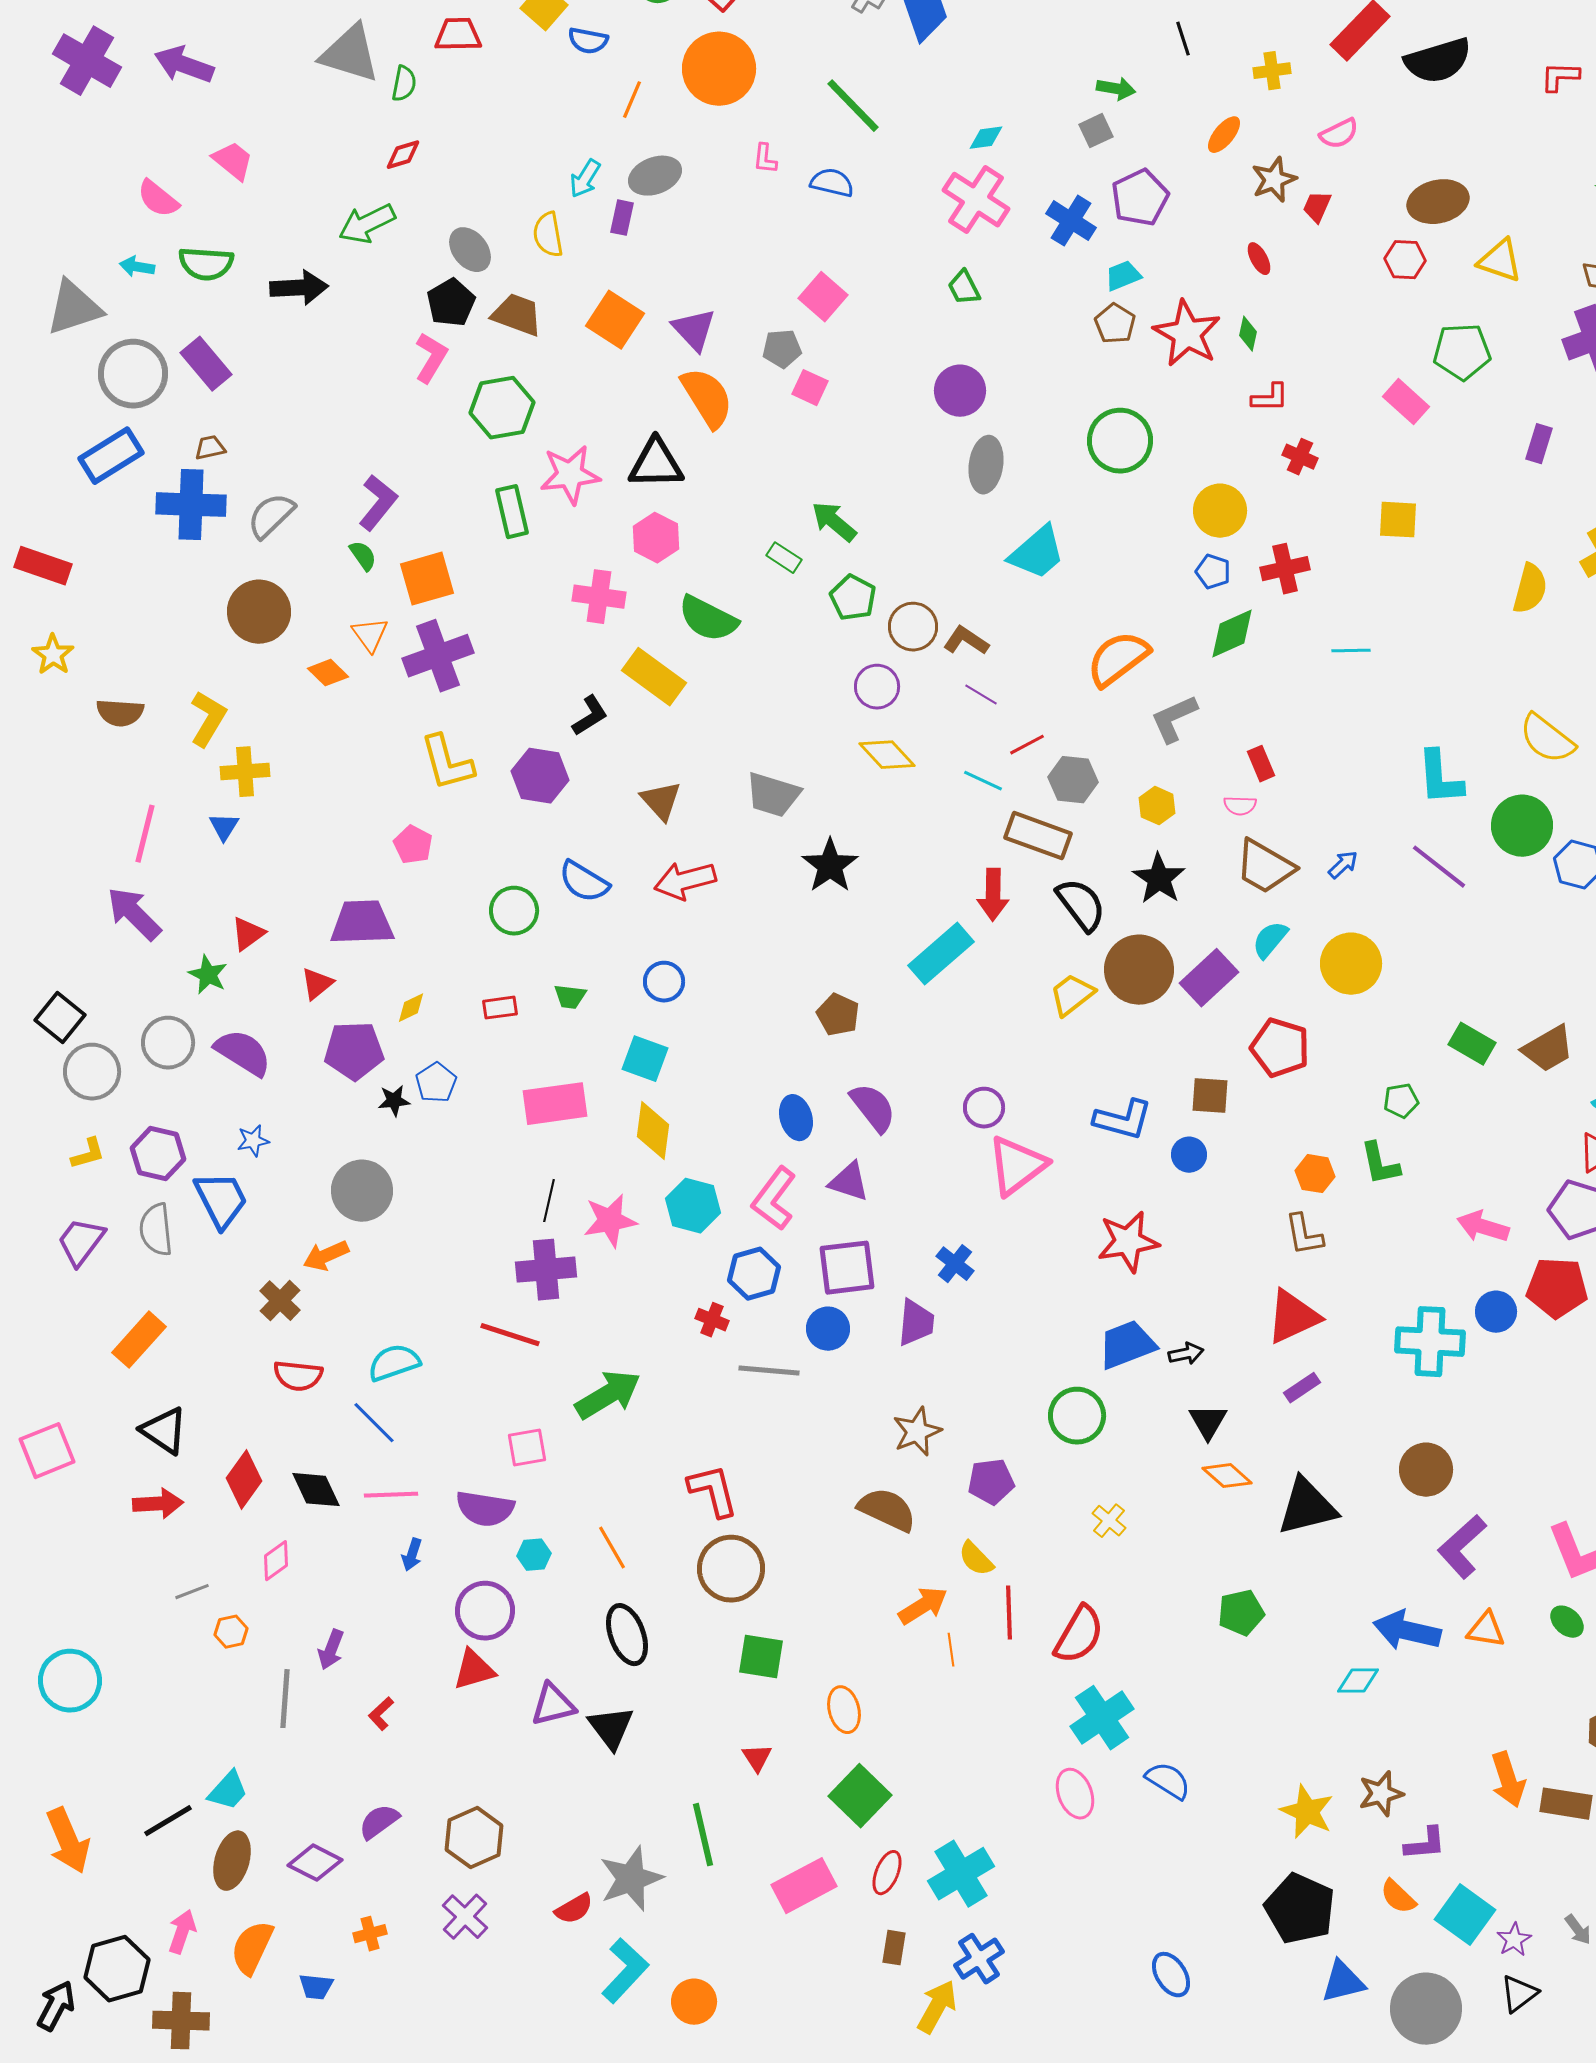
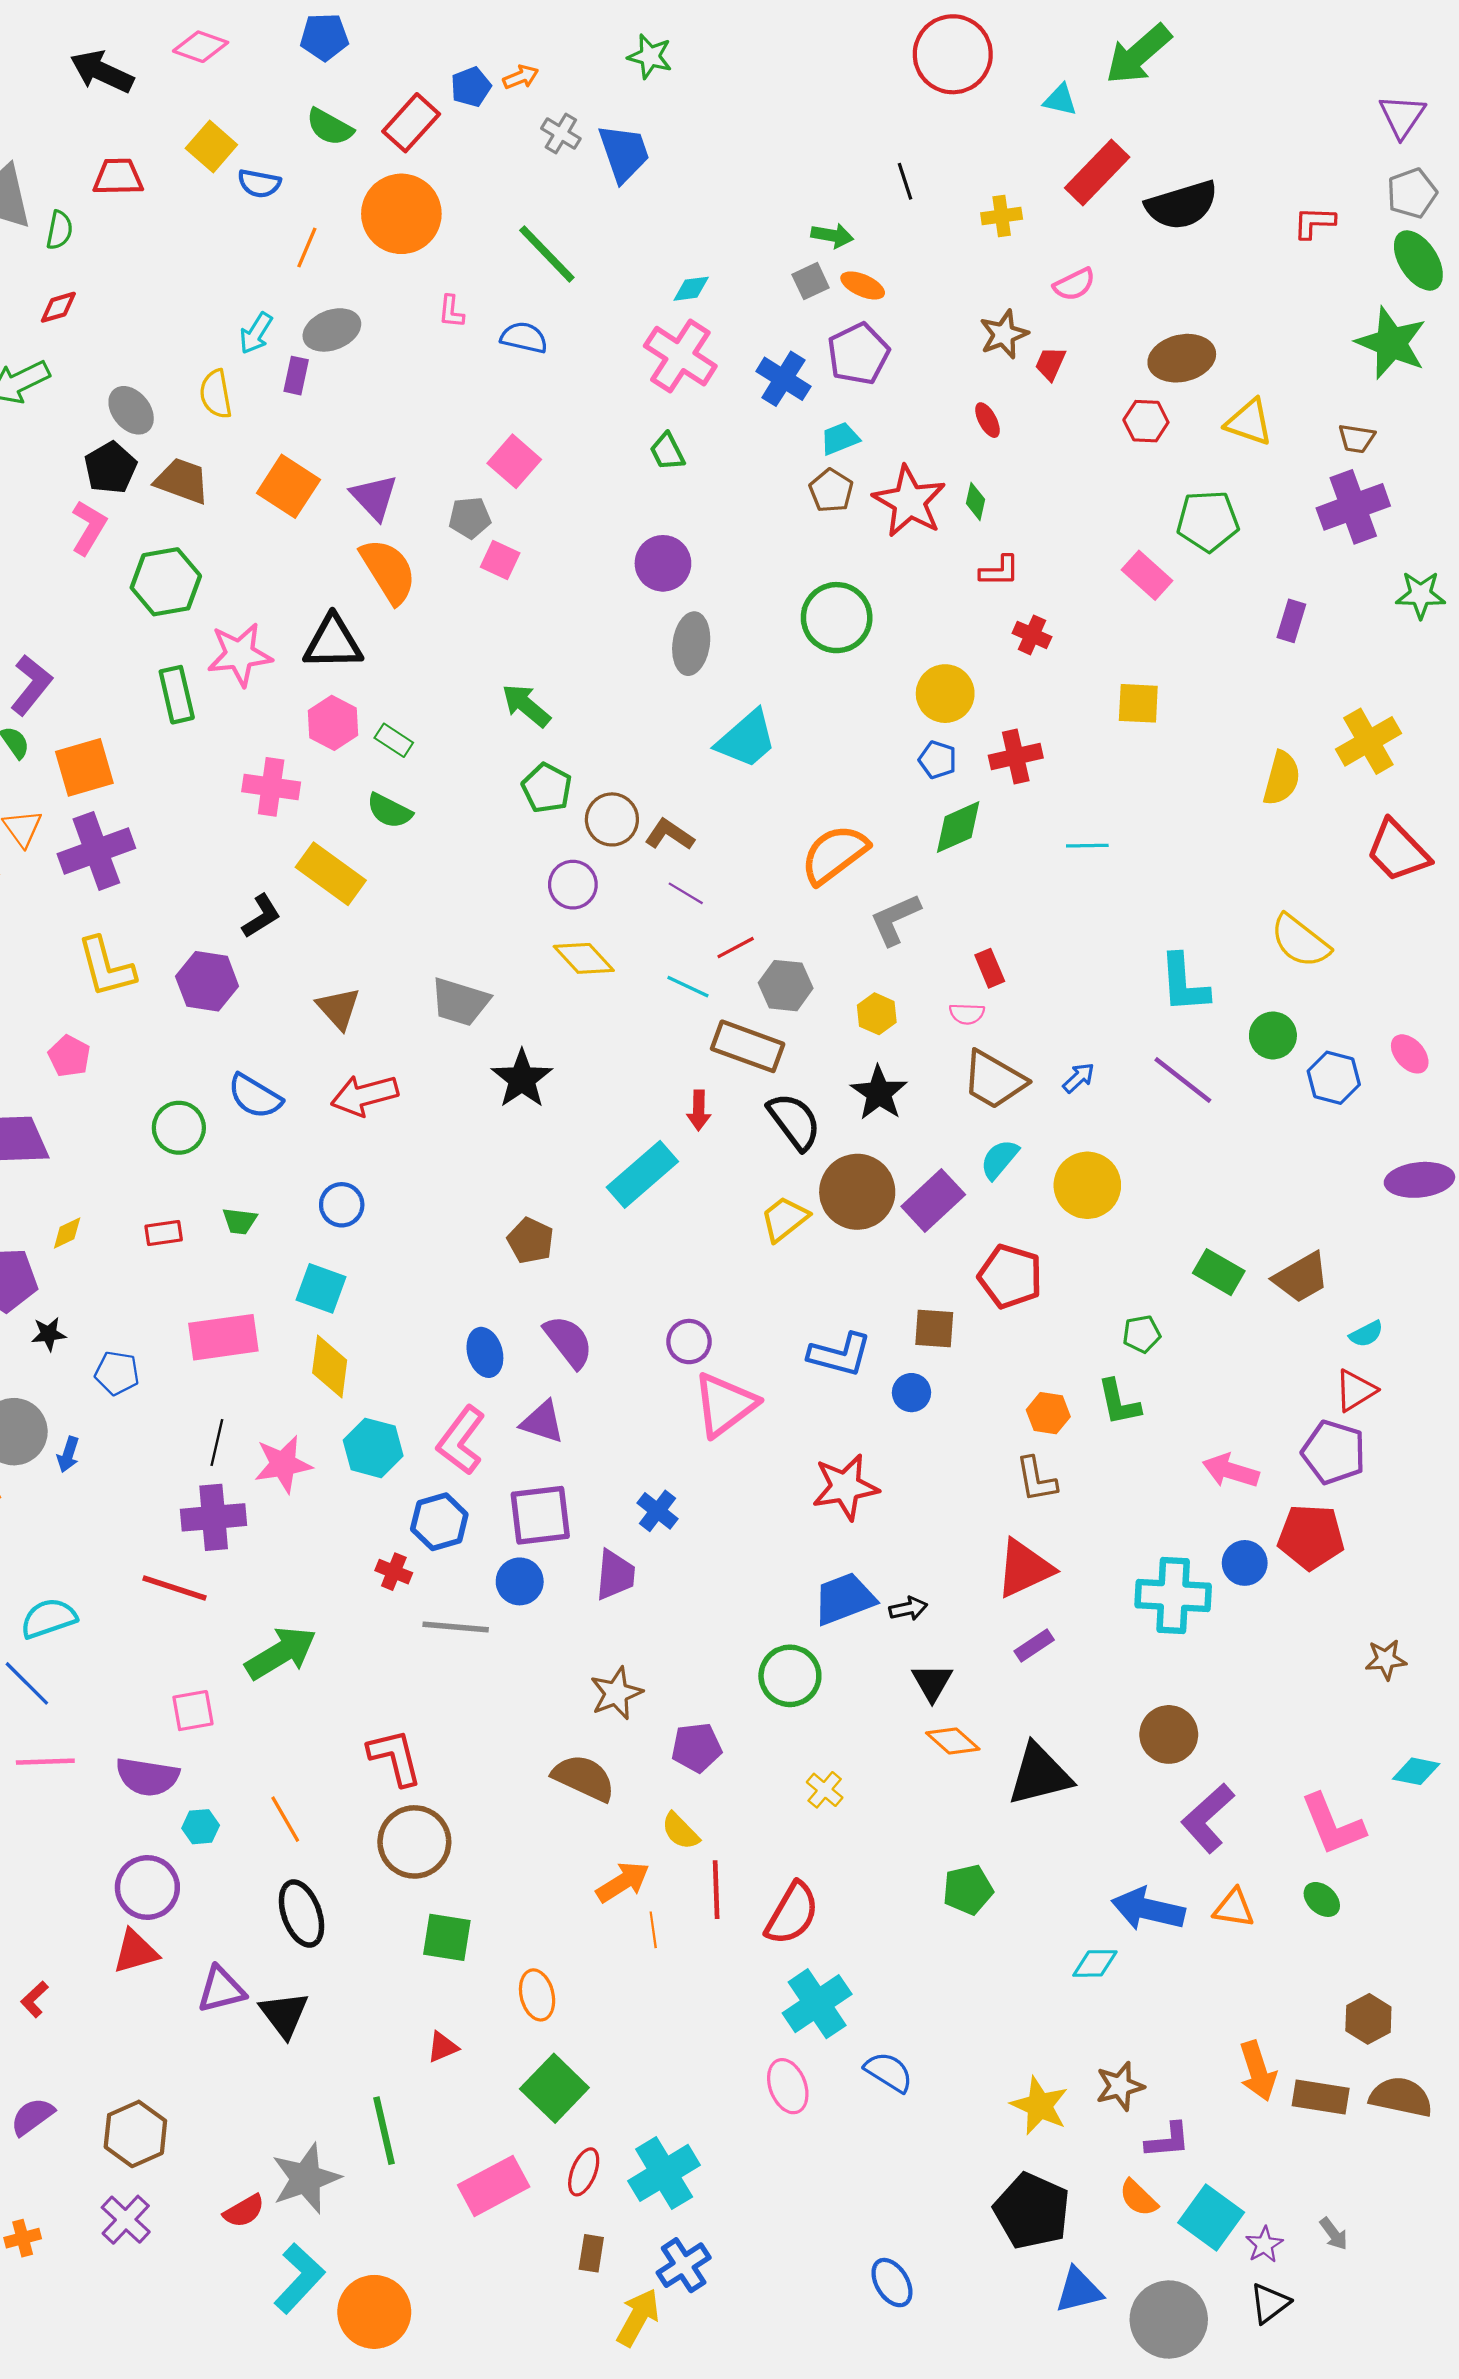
orange ellipse: (1224, 135) -> (863, 285), moved, turned 75
green rectangle: (784, 558) -> (394, 740), moved
green semicircle: (708, 619) -> (389, 811), size x0.7
green circle: (1522, 826) -> (1273, 1035), size x0.7
red arrow: (993, 895) -> (699, 1110), size x0.7
blue pentagon: (436, 1083) -> (117, 1373), moved, turned -30
blue arrow: (412, 1555) -> (68, 1454), moved
red triangle: (757, 1758) -> (443, 2047), turned 40
orange circle: (694, 2002) -> (374, 2312), size x1.5

